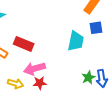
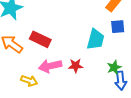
green star: (88, 78) -> (114, 67), moved
red star: (40, 83) -> (76, 66), moved

